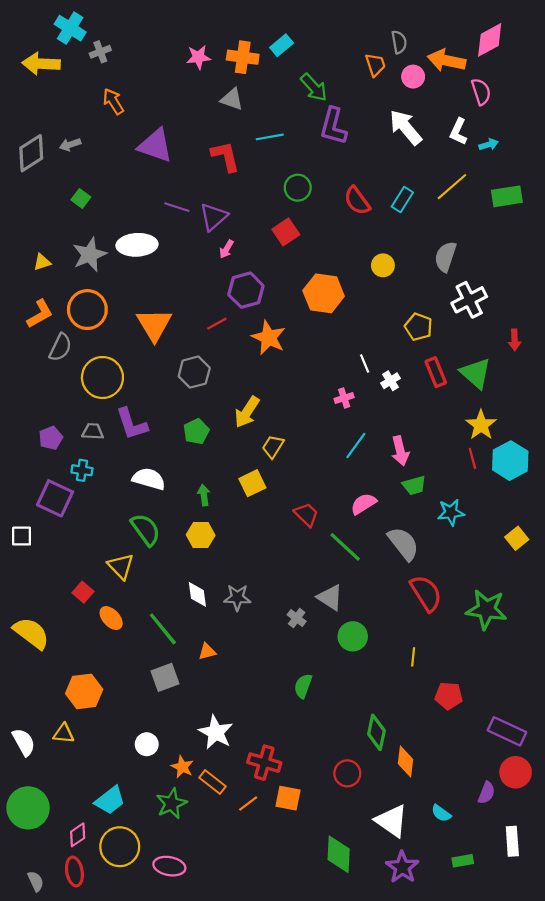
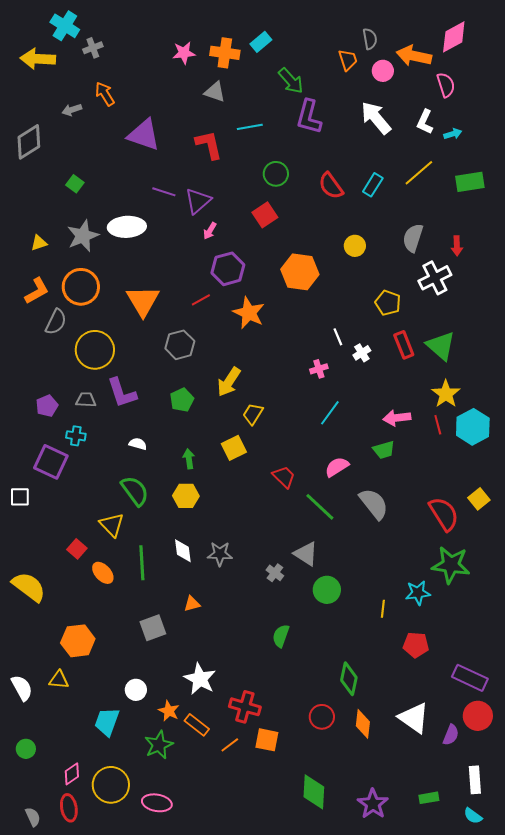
gray arrow: (70, 145) -> (72, 110), moved
red arrow: (514, 340) -> (457, 246), moved
pink arrow: (400, 451) -> (397, 418), moved, turned 96
white semicircle: (149, 479) -> (138, 444), size x0.6
cyan star: (451, 512) -> (418, 593), moved
red semicircle: (426, 593) -> (444, 514), moved
green line: (163, 629) -> (142, 563), moved, turned 36
orange diamond: (406, 761) -> (363, 724), moved
cyan trapezoid: (110, 800) -> (107, 722), moved, turned 148
green circle: (28, 808) -> (26, 749), size x0.5
cyan semicircle: (441, 813) -> (473, 816), moved
white triangle: (392, 821) -> (414, 718), moved

